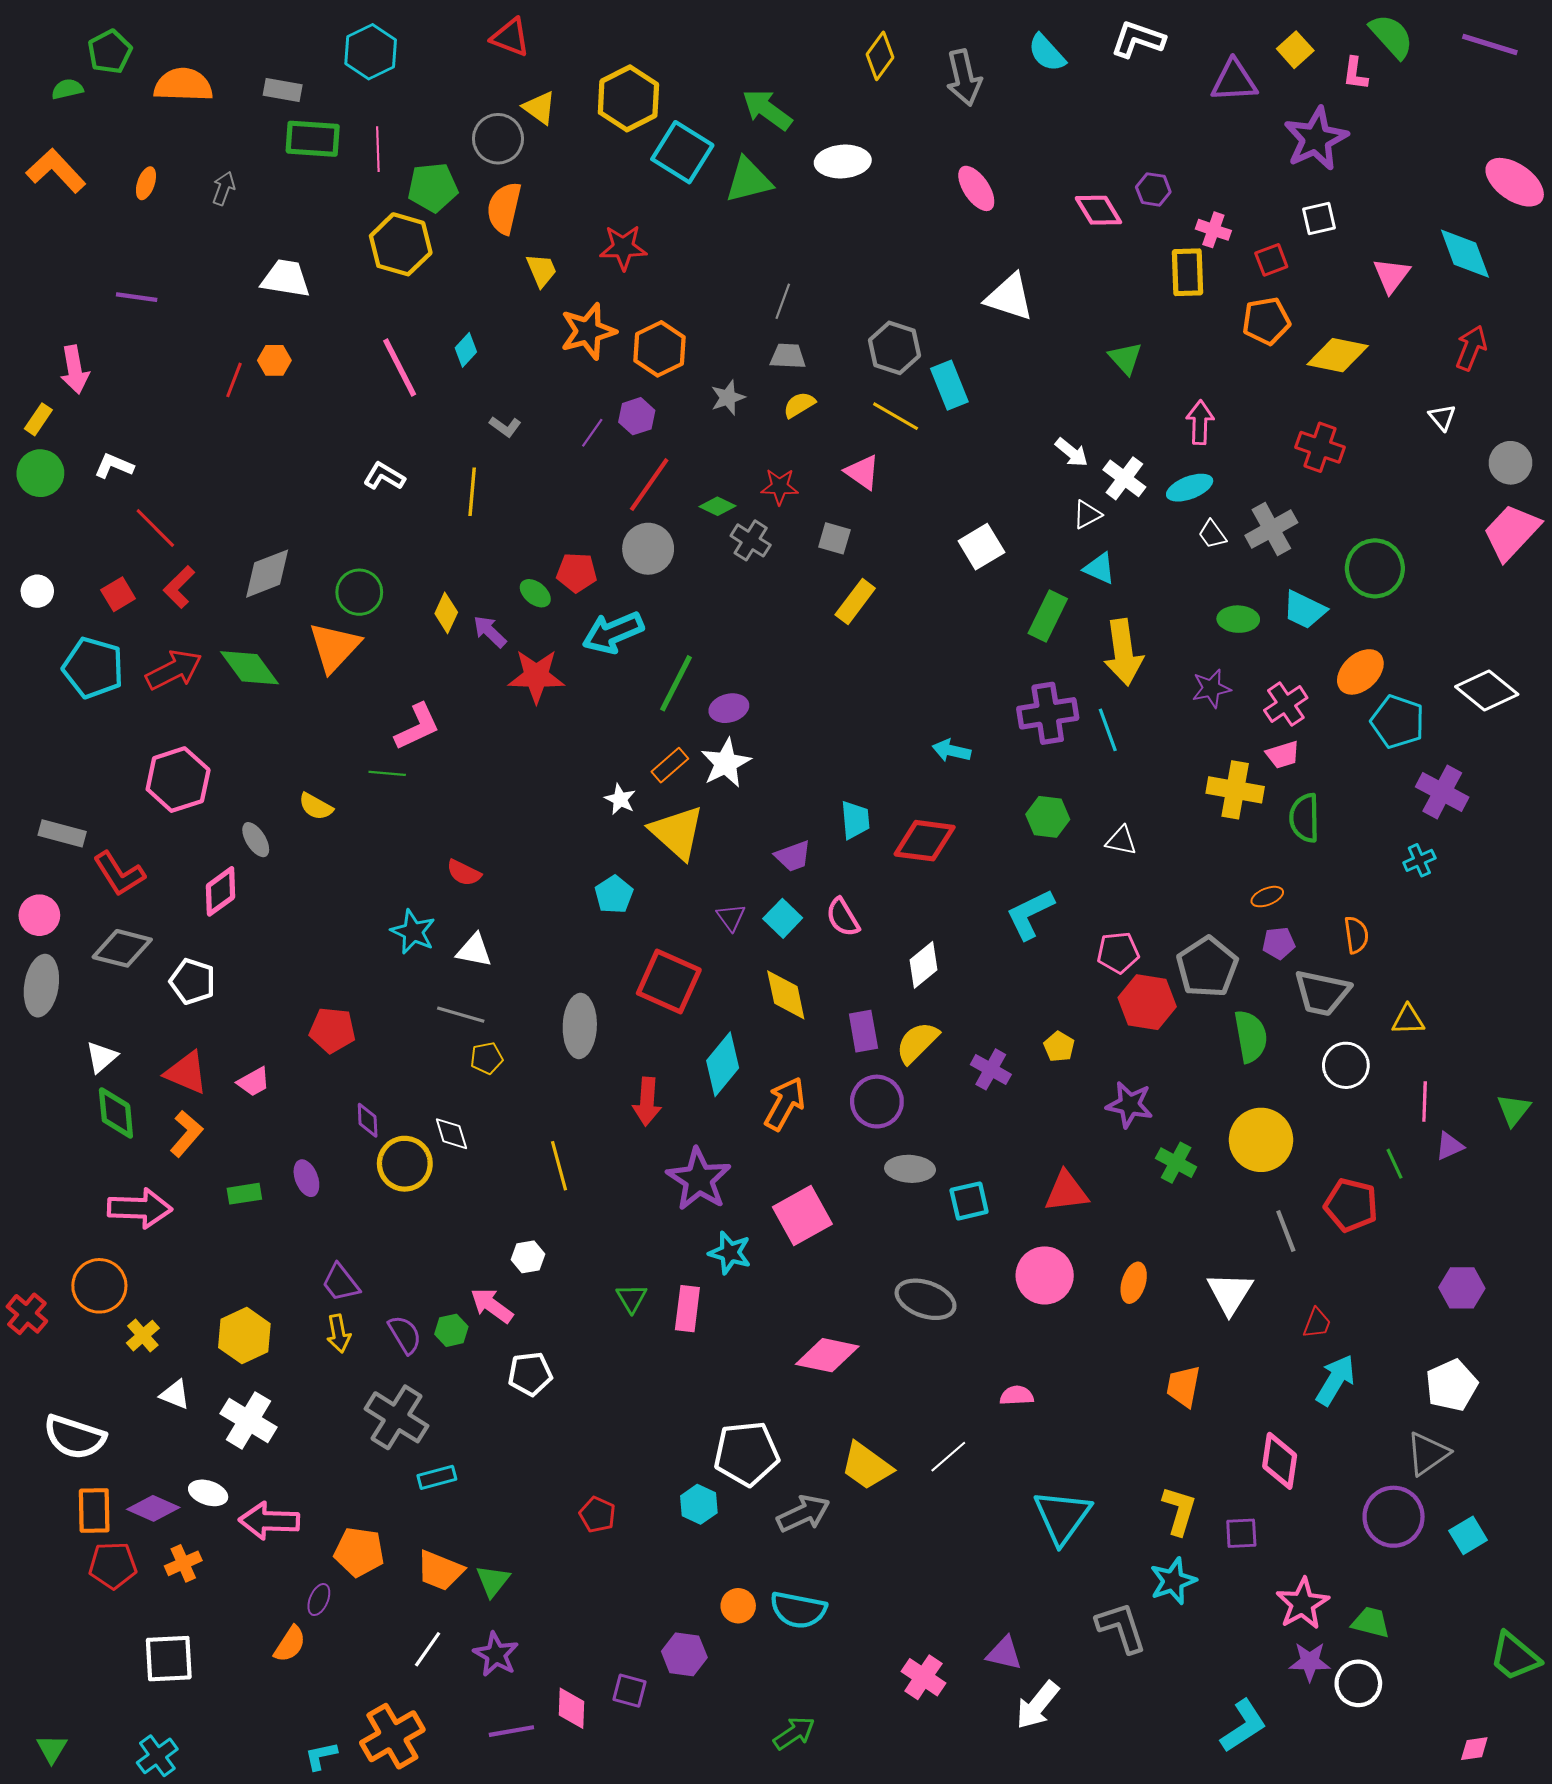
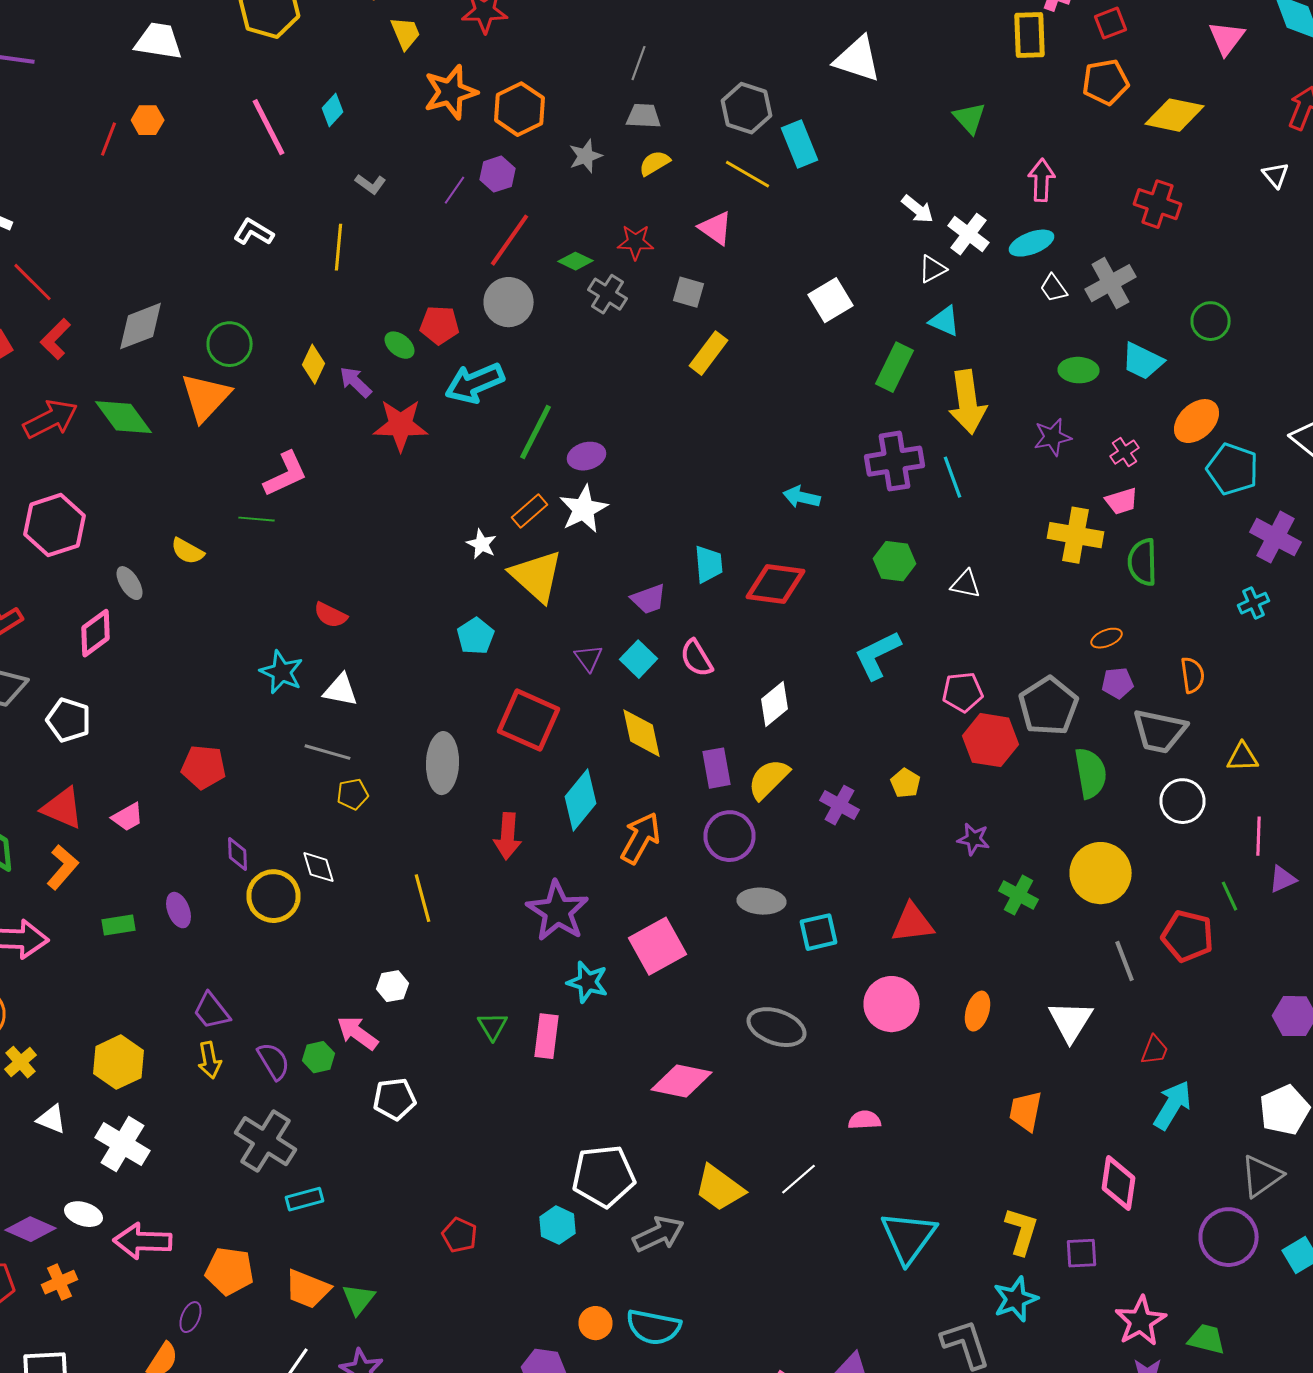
green circle: (1375, 568) -> (1210, 321), size x0.7
pink cross: (1286, 704) -> (1124, 452), size x0.7
purple star: (1130, 1105) -> (974, 839), size x0.7

